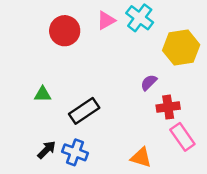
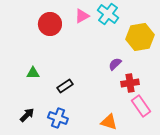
black rectangle: (84, 111) -> (65, 86), size x0.7
black arrow: (47, 150) -> (27, 115), moved

